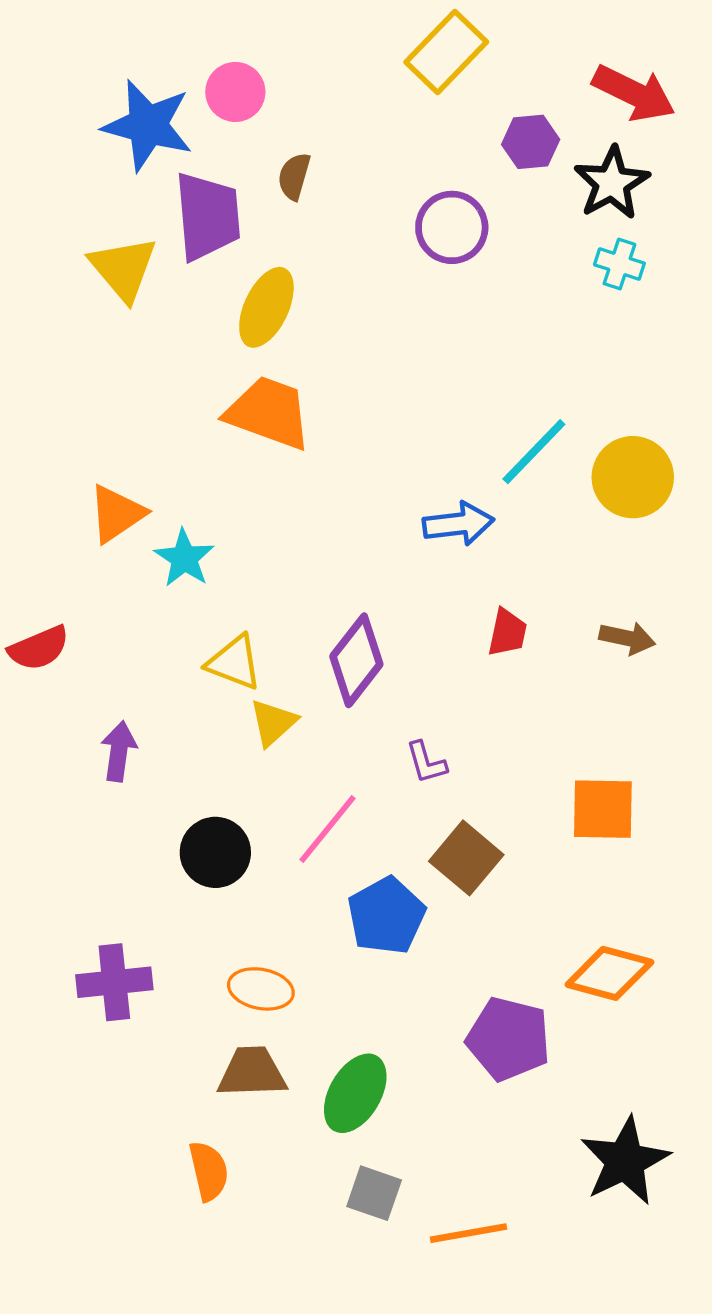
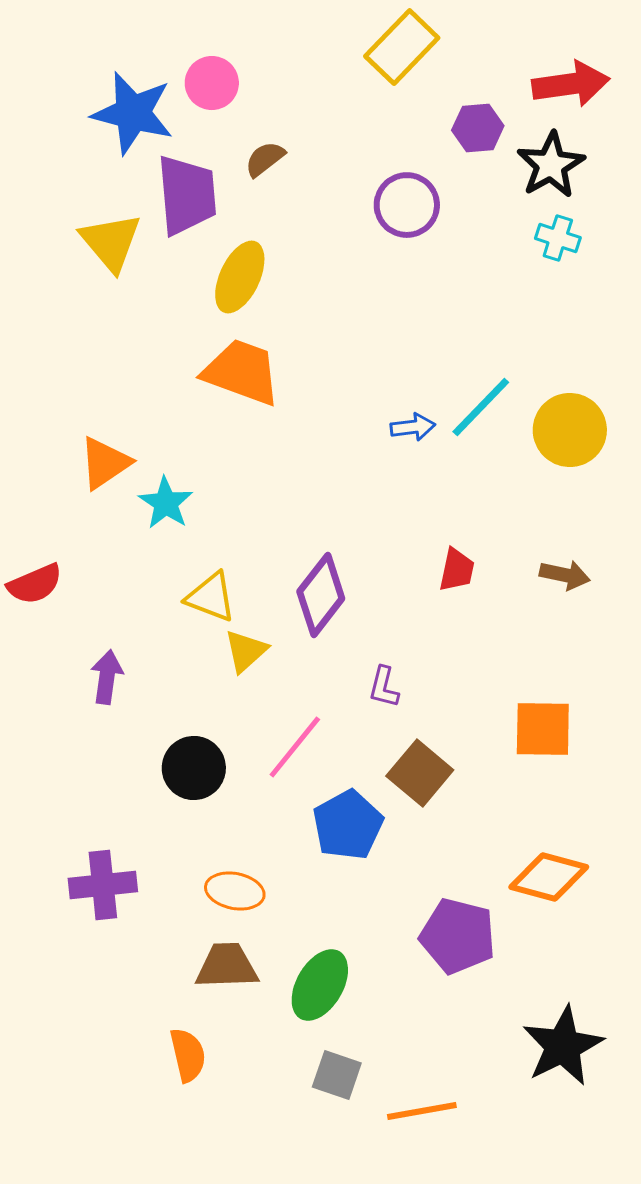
red arrow: (634, 93) -> (571, 84), turned -34
brown semicircle: (294, 176) -> (265, 159), turned 36
blue arrow: (458, 524) -> (413, 427), moved, size x0.7
purple L-shape: (426, 762) -> (384, 687), turned 30

